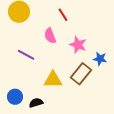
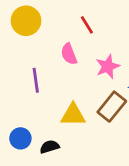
pink star: (78, 45) -> (108, 66), turned 30
purple line: (26, 55) -> (36, 80), turned 54

